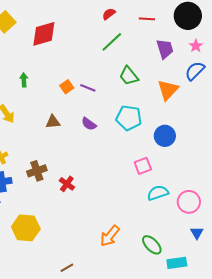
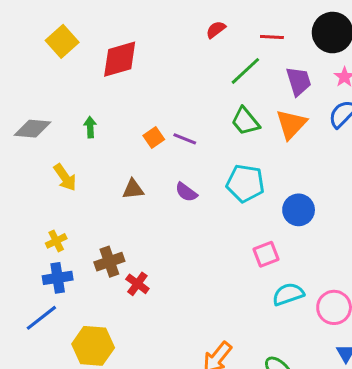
green line: (112, 42) -> (245, 71), moved
orange triangle: (168, 90) -> (291, 124), moved
red cross: (67, 184) -> (137, 284), moved

